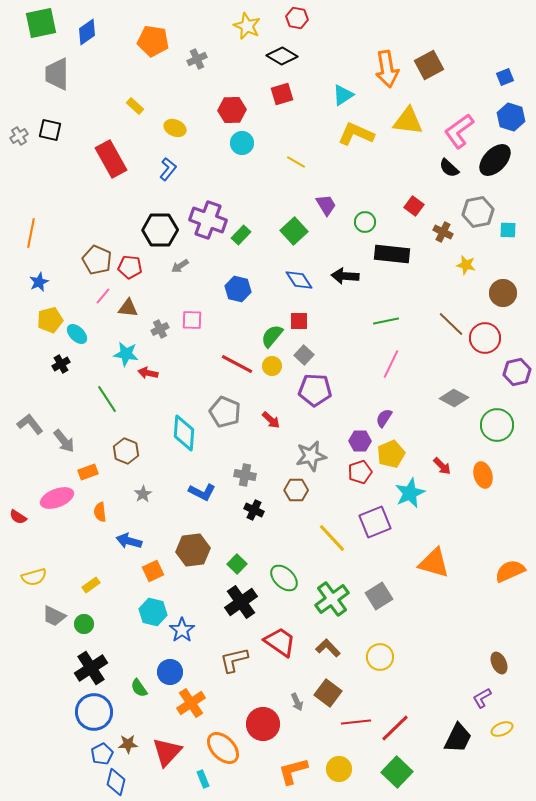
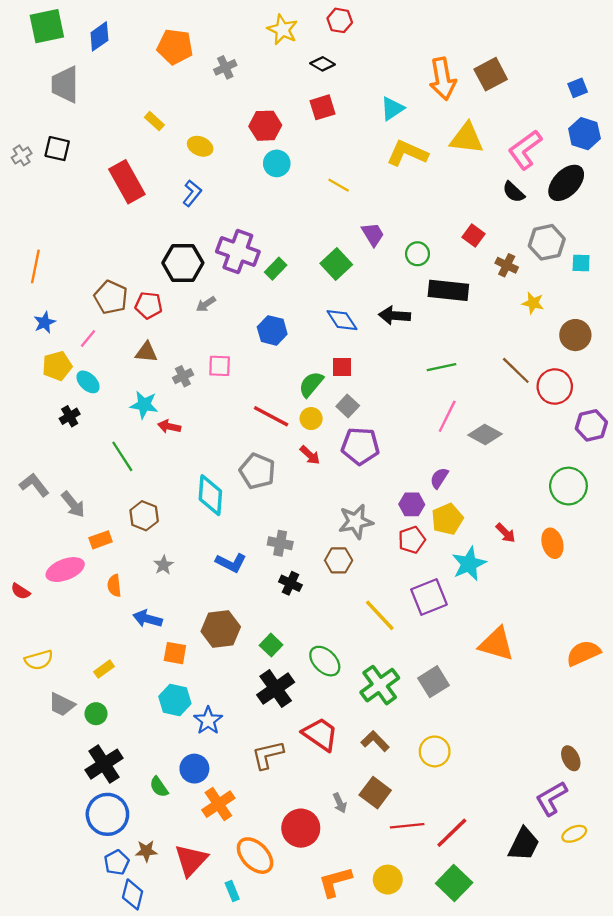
black diamond: (282, 56) -> (323, 64), size x0.7
pink line: (103, 296) -> (88, 338), moved
gray diamond: (454, 398) -> (485, 435), moved
red arrow: (271, 420) -> (310, 455), moved
orange square: (153, 571) -> (175, 653), turned 35
purple L-shape: (482, 698) -> (551, 798), size x1.5

